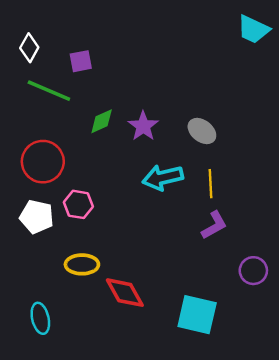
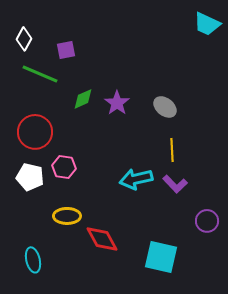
cyan arrow: (163, 178) -> (136, 179), moved
purple L-shape: (214, 225) -> (175, 184), turned 75

